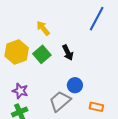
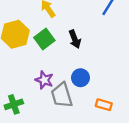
purple star: (20, 91) -> (44, 80), moved
gray trapezoid: (60, 101) -> (62, 95), turned -70

